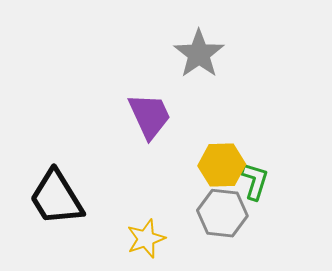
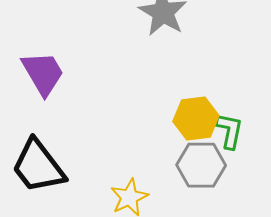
purple trapezoid: (150, 116) -> (43, 73), moved

